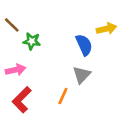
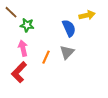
pink arrow: (16, 70) -> (23, 48), moved, turned -91
orange line: (63, 96) -> (46, 57), moved

